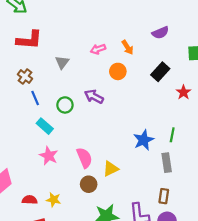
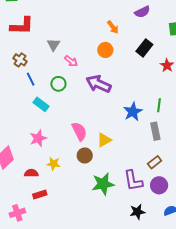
pink arrow: (98, 49) -> (71, 61), moved, turned -120
purple arrow: (94, 97) -> (98, 84), moved, size x1.4
pink star: (49, 156) -> (38, 138), moved, turned 30
brown rectangle: (164, 196) -> (155, 162), turned 48
yellow star: (54, 200) -> (54, 164), moved

